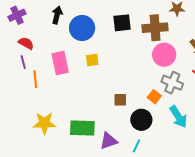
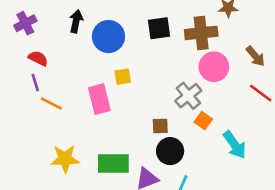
pink rectangle: (60, 63) -> (99, 99), moved
orange line: (35, 79) -> (51, 104), turned -54
gray cross: (172, 83) -> (188, 96), moved, turned 30
black circle: (141, 120) -> (170, 151), moved

